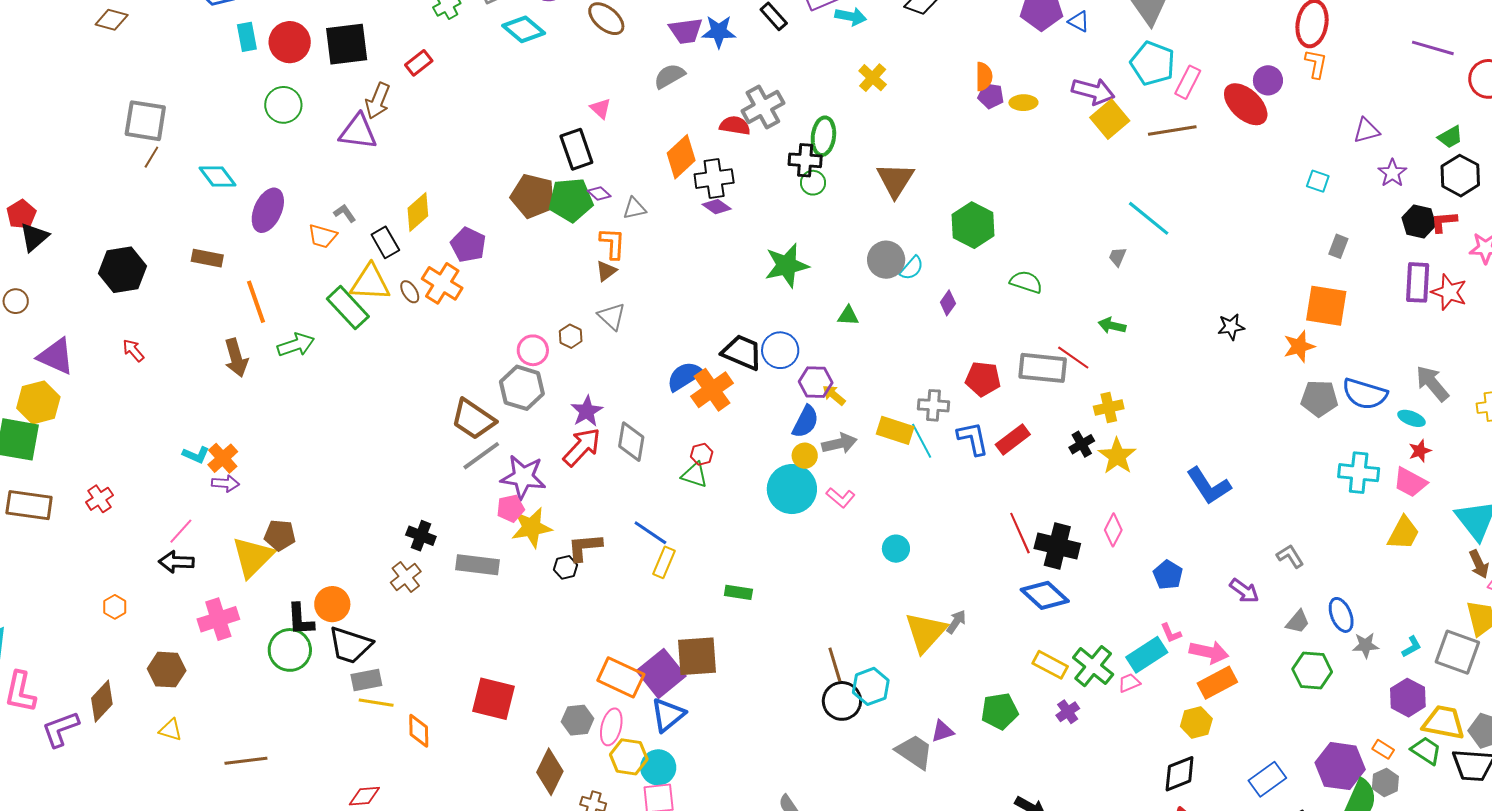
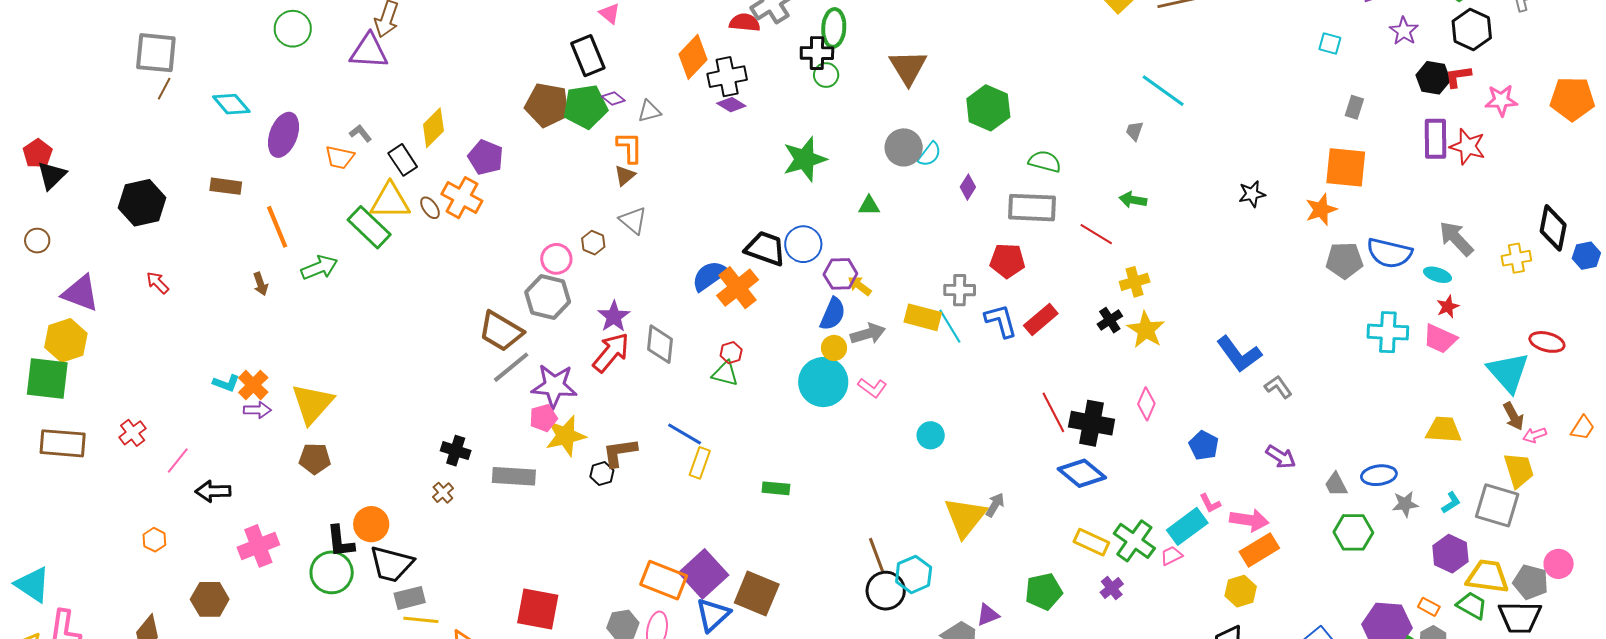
brown arrow: (236, 358) -> (261, 284), size x0.6
gray rectangle: (1043, 368) -> (1032, 208), moved
pink line: (181, 531) -> (178, 461), moved
yellow trapezoid: (1403, 533) -> (1444, 430), moved, turned -111
gray L-shape: (1290, 556) -> (1278, 387), moved
yellow triangle: (253, 557) -> (312, 404), moved
brown cross: (406, 577) -> (443, 493), size x0.7
blue ellipse: (1341, 615) -> (1379, 475), turned -72
gray trapezoid: (1298, 622) -> (1336, 484), turned 116
brown square: (697, 656) -> (757, 593), moved, turned 30

